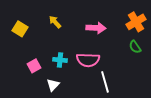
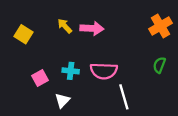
pink arrow: (96, 28) -> (92, 28), moved
green semicircle: (135, 47) -> (159, 65), moved, turned 56

